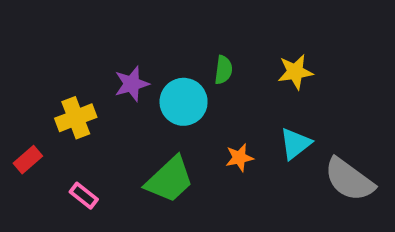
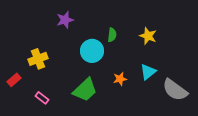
yellow star: (295, 72) -> (148, 36), turned 30
purple star: (132, 84) -> (65, 20), moved

